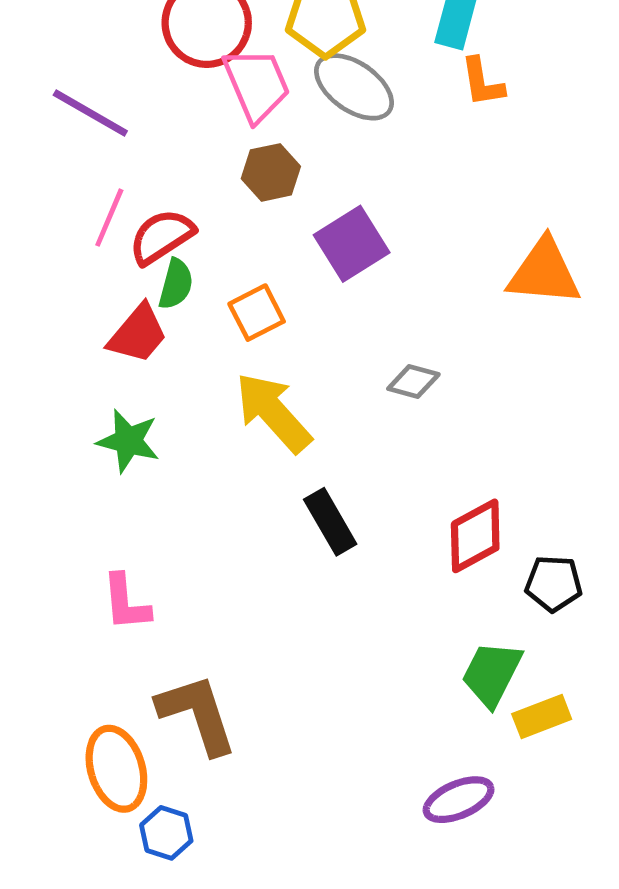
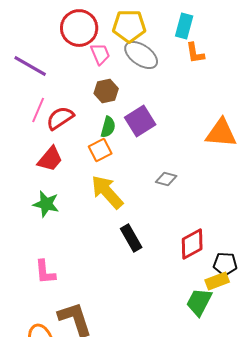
pink trapezoid: (257, 85) -> (100, 54), size x0.7
green semicircle: (176, 284) -> (108, 127), moved
yellow rectangle: (542, 716) -> (217, 281), moved

